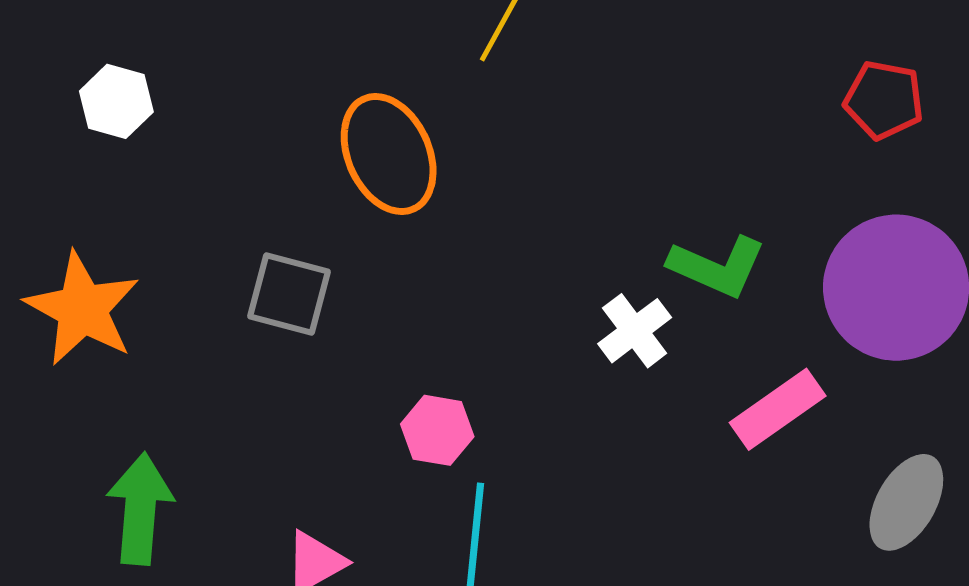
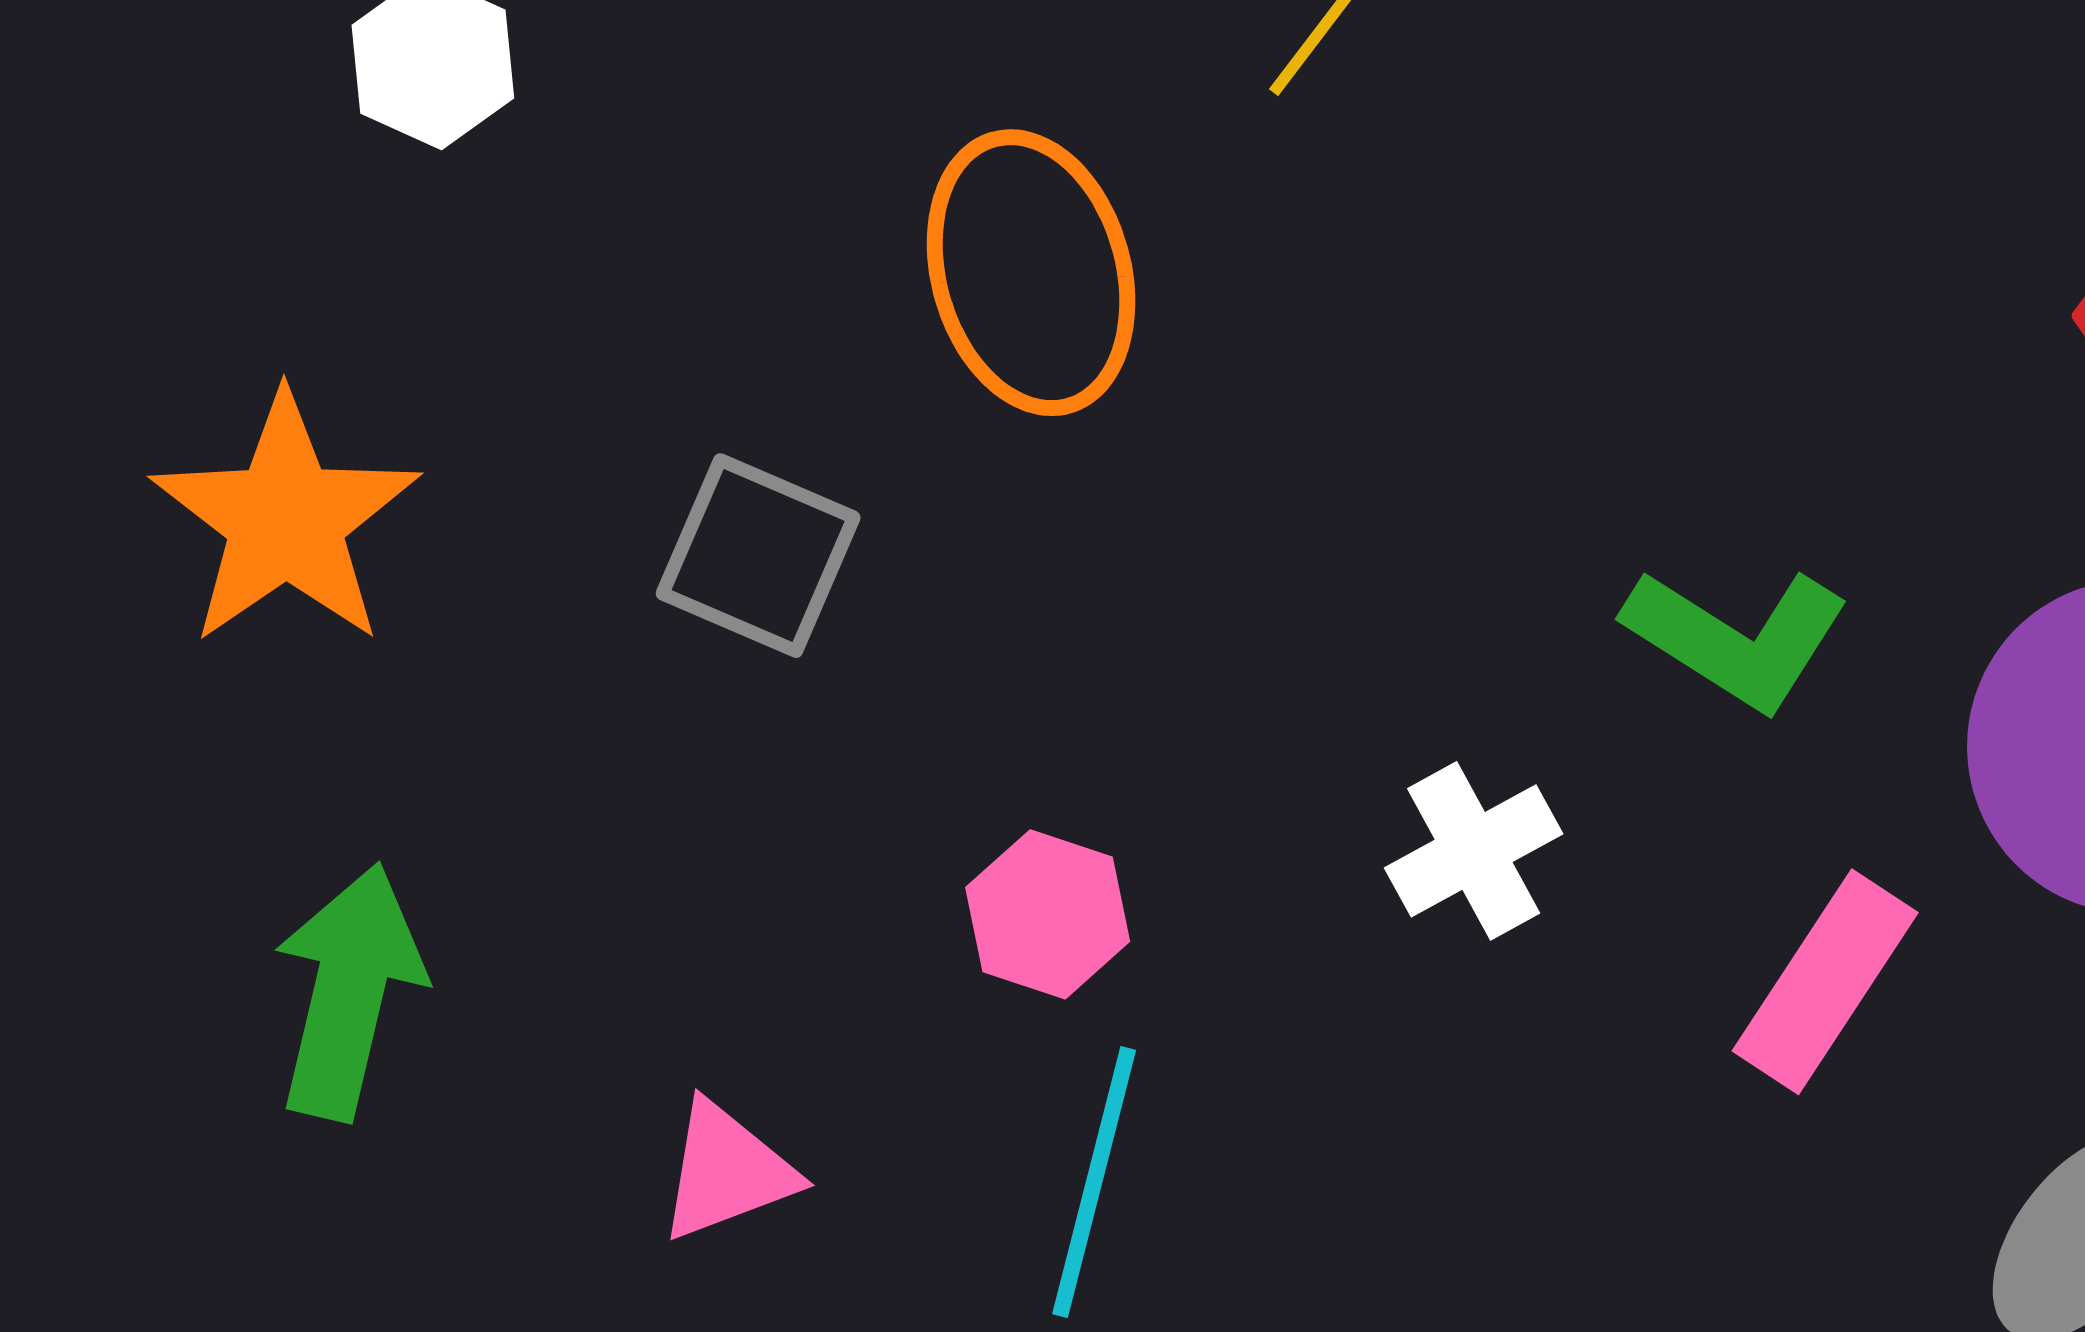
white cross: (635, 331) -> (1474, 851), moved
pink rectangle: (778, 409) -> (1825, 982), turned -30

